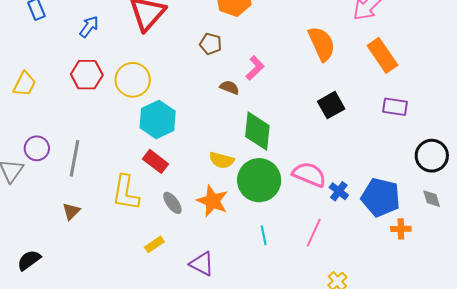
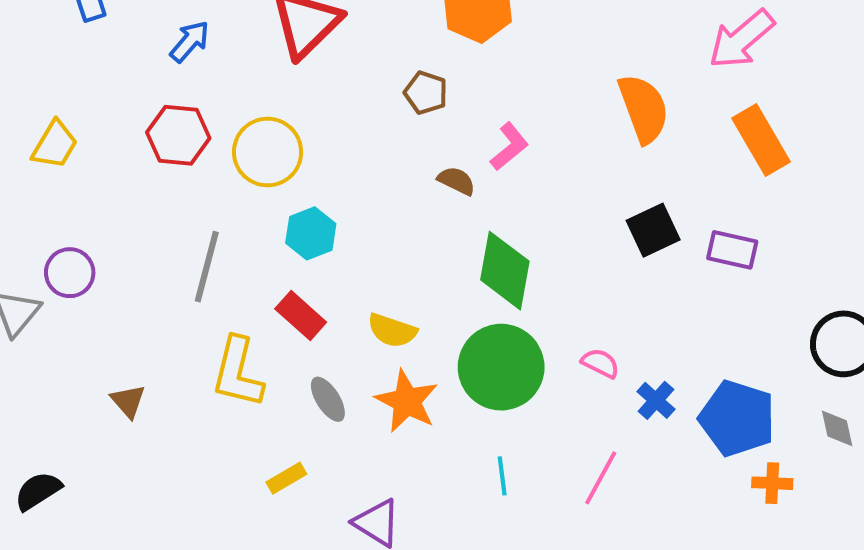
purple rectangle: (395, 107) -> (732, 250), moved
cyan hexagon: (158, 119) -> (311, 233), size x0.7
gray line: (75, 158) -> (207, 267), moved
yellow semicircle: (222, 160) -> (392, 331), moved
pink semicircle: (309, 174) -> (600, 363), size x0.6
brown triangle: (71, 211) -> (128, 401), turned -30

